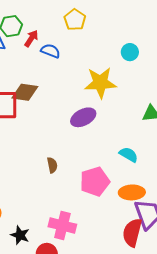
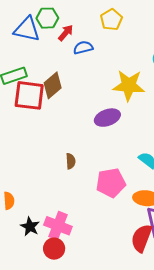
blue semicircle: (50, 51) -> (83, 48), turned -42
brown diamond: (25, 92) -> (53, 85), turned -56
pink cross: (62, 225) -> (58, 226), moved

